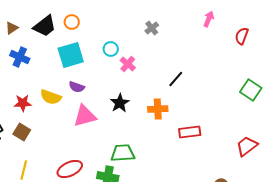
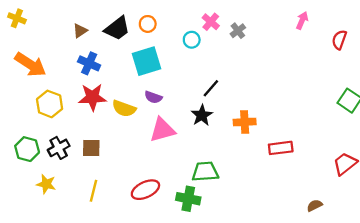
cyan circle: (111, 49) -> (192, 40), moved
pink cross: (128, 64) -> (211, 22), moved
black line: (176, 79) -> (211, 88), moved
red star: (23, 103) -> (92, 97), moved, size x1.4
brown square: (22, 132) -> (91, 148), turned -30

